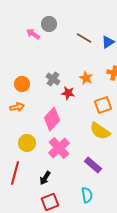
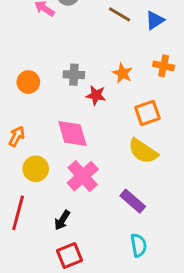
gray cross: (53, 79) -> (74, 75), turned -32
orange arrow: (17, 107) -> (17, 136), moved, turned -48
pink diamond: (52, 119) -> (72, 134), turned -60
cyan semicircle: (87, 195) -> (139, 245), moved

